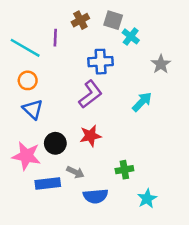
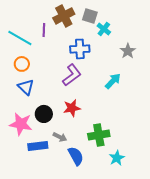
brown cross: (80, 20) -> (64, 16), size x1.5
green cross: (124, 170) -> (99, 135), size x1.5
blue semicircle: (96, 196) -> (76, 156), turned -114

